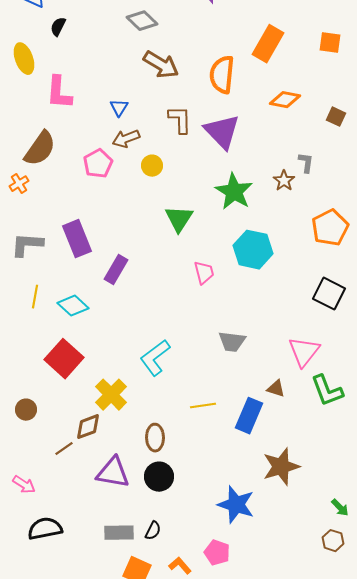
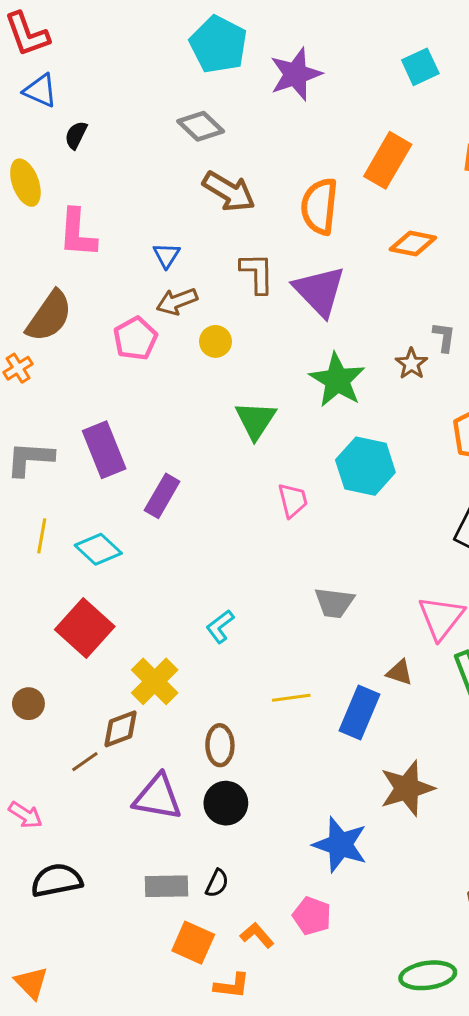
cyan L-shape: (155, 358) -> (220, 626), size x0.6

